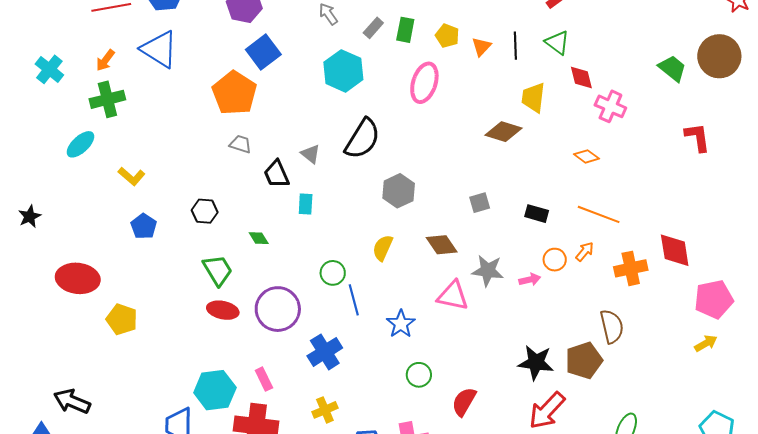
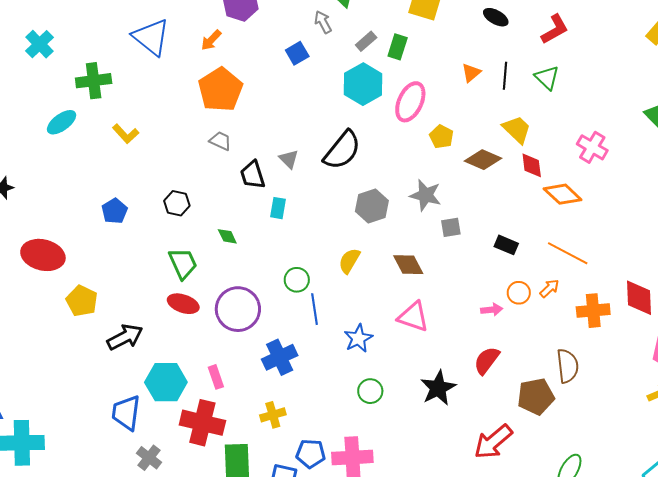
yellow pentagon: (447, 36) -> (441, 137), moved
blue square: (263, 52) -> (297, 53), moved, size x0.7
orange arrow: (105, 60) -> (211, 40), moved
cyan hexagon: (343, 71) -> (363, 84), moved
red diamond: (581, 77) -> (532, 165), moved
yellow trapezoid: (533, 98) -> (517, 129), turned 120
orange diamond: (587, 156) -> (563, 194), size x1.5
yellow L-shape: (132, 176) -> (126, 134), moved
gray star: (488, 271) -> (426, 195), moved
black star: (536, 363) -> (438, 388), moved, turned 30
black arrow: (72, 401) -> (125, 337), moved, turned 123
red semicircle: (464, 402) -> (487, 360), moved

